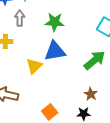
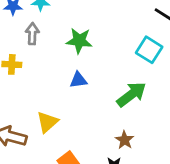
blue triangle: (55, 51) -> (78, 80), size x0.6
yellow triangle: (34, 66) -> (47, 122), moved

